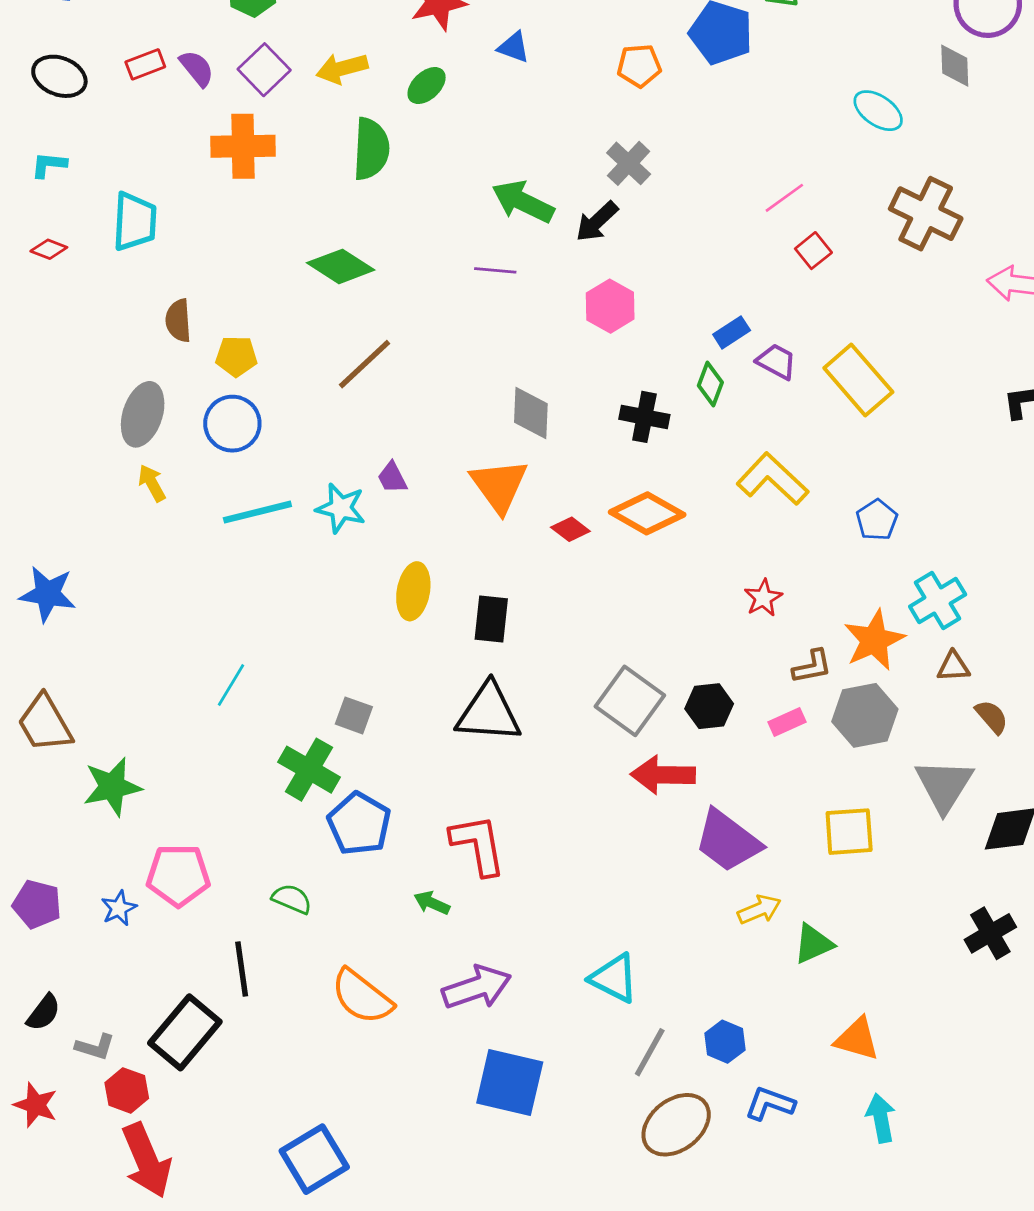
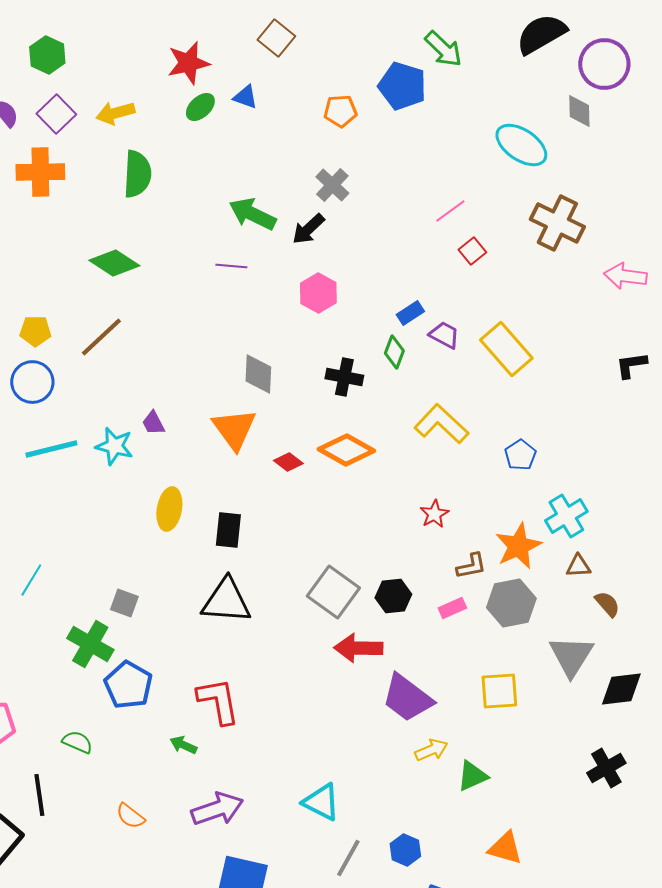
green ellipse: (427, 86) -> (200, 107), moved
cyan ellipse: (878, 111) -> (521, 145), size x1.4
brown line: (364, 364) -> (101, 337), moved
orange semicircle: (362, 997) -> (130, 816), size x0.6

